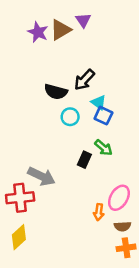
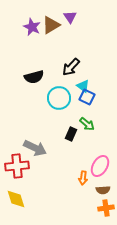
black semicircle: (56, 92) -> (34, 77), moved, turned -30
cyan circle: (70, 117) -> (59, 98), size x1.5
yellow diamond: (19, 237) -> (16, 199), turned -65

